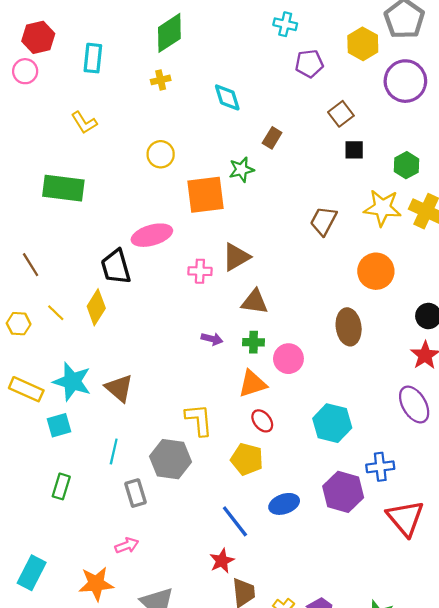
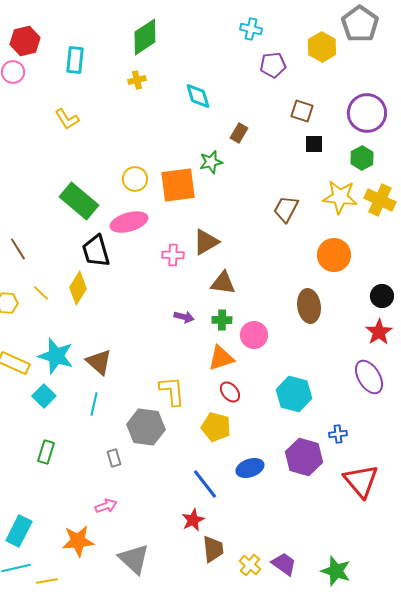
purple circle: (405, 81) -> (367, 113), moved
brown square: (341, 114) -> (302, 111), turned -35
yellow circle: (161, 154) -> (135, 179), moved
green rectangle: (63, 188) -> (79, 201), moved, turned 33
cyan square: (59, 425) -> (44, 396), turned -30
cyan line: (114, 451) -> (94, 404), moved
blue cross: (380, 467) -> (338, 434), size x0.7
gray rectangle: (135, 493) -> (114, 458), size x0.7

